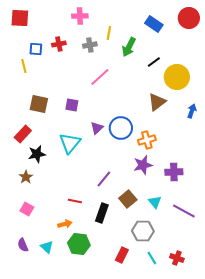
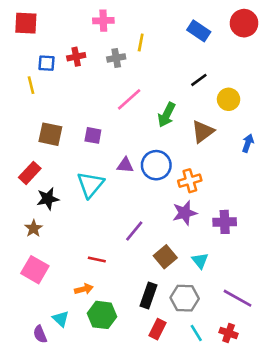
green arrow: (129, 47) -> (167, 115), moved
yellow circle: (177, 77) -> (229, 99), size x0.7
purple triangle: (97, 128) -> (125, 165), turned 48
pink square: (27, 209) -> (35, 270), size x1.5
purple line: (184, 211) -> (238, 298), moved
black rectangle: (102, 213) -> (148, 296), moved
purple semicircle: (23, 245) -> (40, 334), moved

